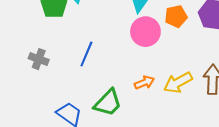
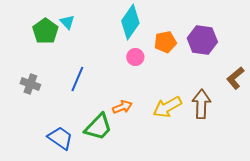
pink circle: (145, 32) -> (135, 57), size x0.6
orange arrow: (144, 82) -> (122, 107), moved

